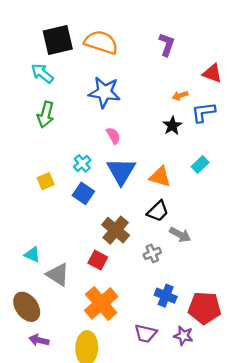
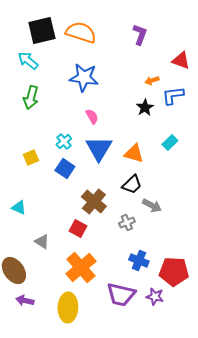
cyan triangle: (32, 255) -> (19, 208), moved
gray triangle: (58, 275) -> (42, 242), size x0.7
purple trapezoid: (146, 333) -> (121, 294), size x1.4

